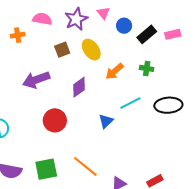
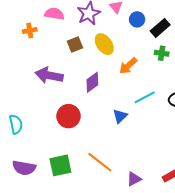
green cross: (147, 68) -> (162, 53), moved
purple arrow: (36, 80) -> (49, 75), turned 32

